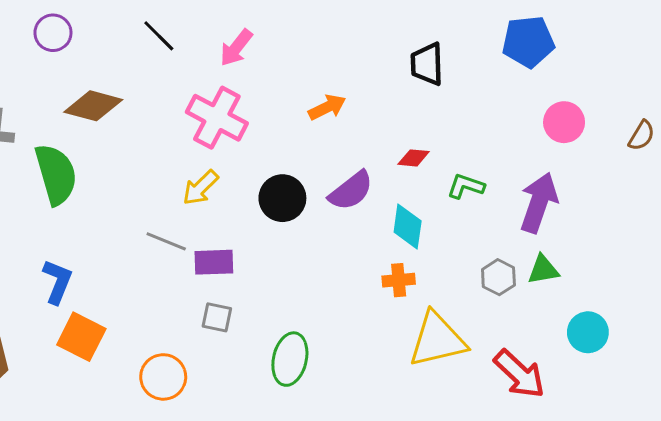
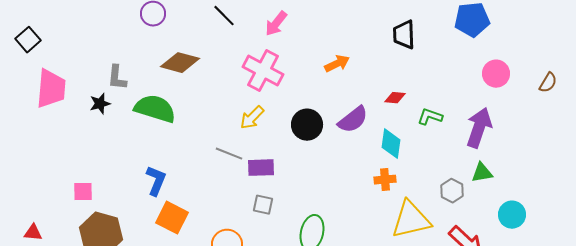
green semicircle: (56, 174) -> (155, 109), turned -57
gray hexagon: (498, 277) -> (452, 191), moved

